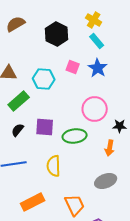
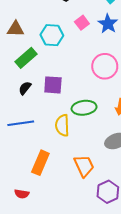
pink square: (73, 67) -> (82, 23), turned 32
green ellipse: (75, 136) -> (84, 108), moved
orange rectangle: (33, 202) -> (40, 163), turned -40

